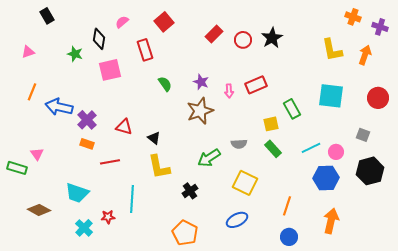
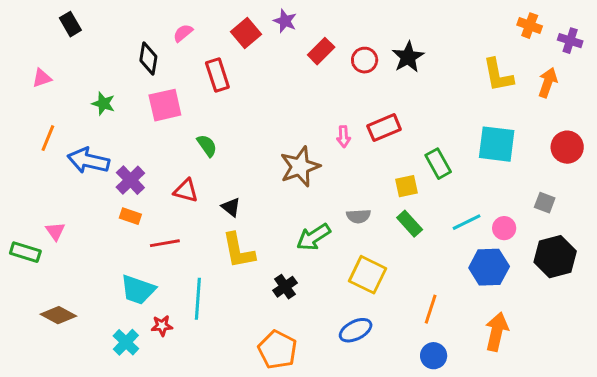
green star: (75, 54) -> (103, 104), moved
purple star: (201, 82) -> (285, 21), moved
green semicircle: (165, 84) -> (207, 146), moved
cyan trapezoid: (77, 193) -> (138, 290), moved

